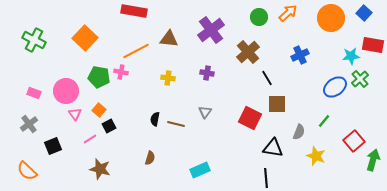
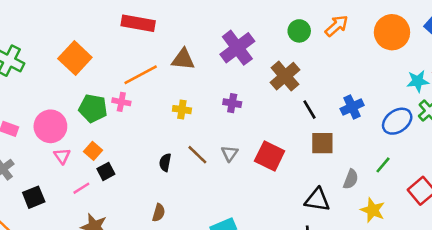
blue cross: (300, 55) -> (352, 107), moved
red square: (250, 118) -> (270, 156), moved
brown line: (176, 124) -> (197, 155), moved, turned 30

